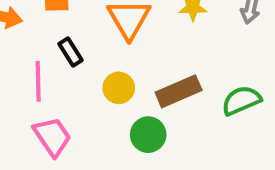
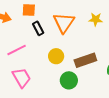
black rectangle: (71, 52) -> (38, 28), moved
pink line: (38, 81) -> (17, 50), turned 60

